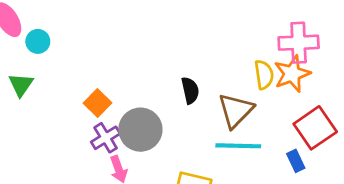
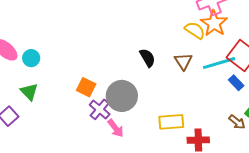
yellow semicircle: (264, 75) -> (195, 30), turned -30
brown triangle: (236, 110) -> (183, 61), size x0.7
cyan line: (238, 146) -> (219, 63), moved

